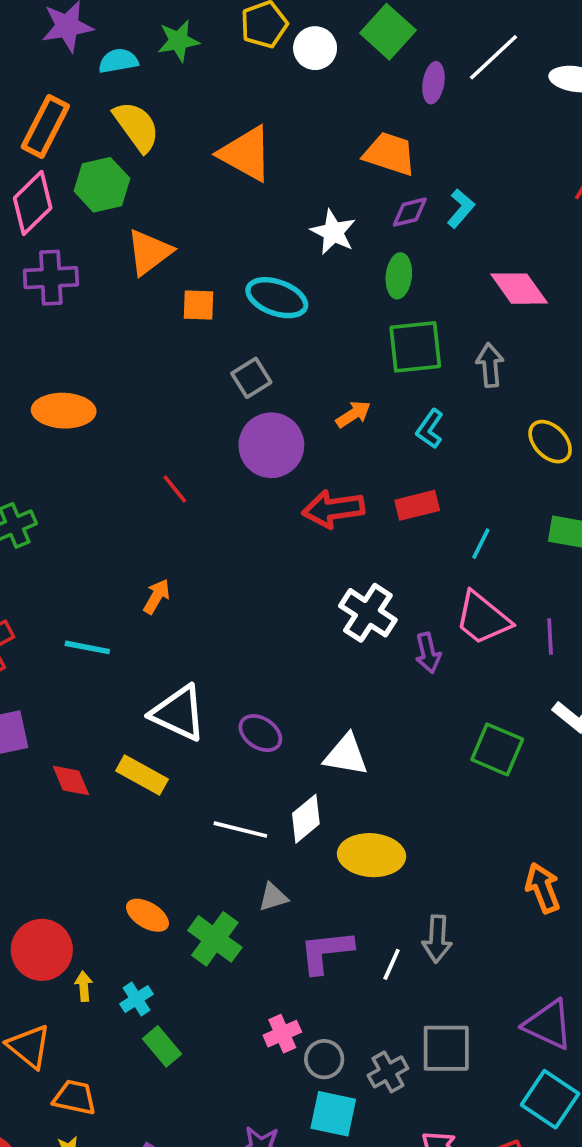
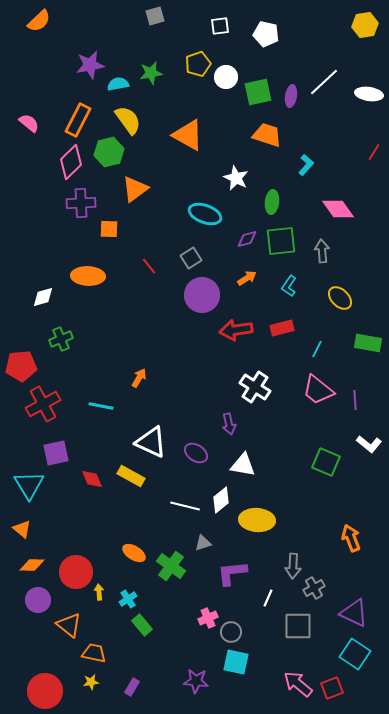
green square: (388, 32) -> (258, 92), moved, turned 36
purple diamond: (410, 212) -> (247, 239), moved
orange square: (198, 305) -> (109, 229), moved
yellow ellipse: (550, 442) -> (340, 298), moved
red line: (175, 489) -> (149, 266), moved
purple arrow: (428, 653) -> (229, 424), moved
white line: (392, 964) -> (268, 598), moved
gray cross: (388, 1072) -> (314, 588), moved

